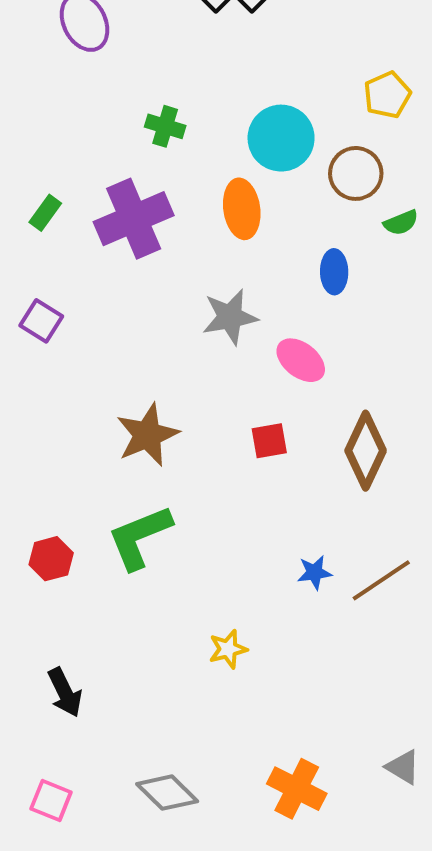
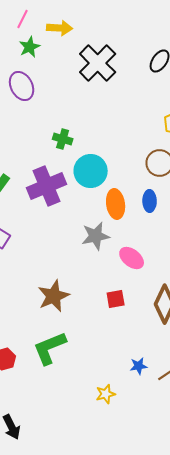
cyan circle: (281, 138) -> (91, 171), moved
orange ellipse: (242, 209) -> (116, 204), moved
blue ellipse: (334, 272) -> (150, 201), moved
yellow star: (228, 649) -> (106, 394), moved

